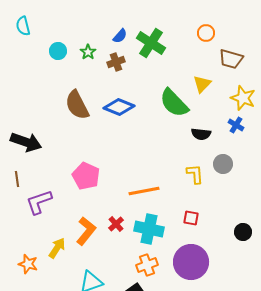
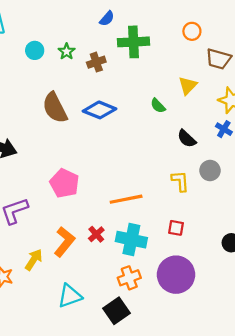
blue semicircle: (120, 36) -> (107, 19), moved
green cross: (151, 43) -> (133, 42), turned -36
green semicircle: (174, 103) -> (158, 106), size x0.5
black semicircle: (201, 134) -> (187, 139), turned 36

